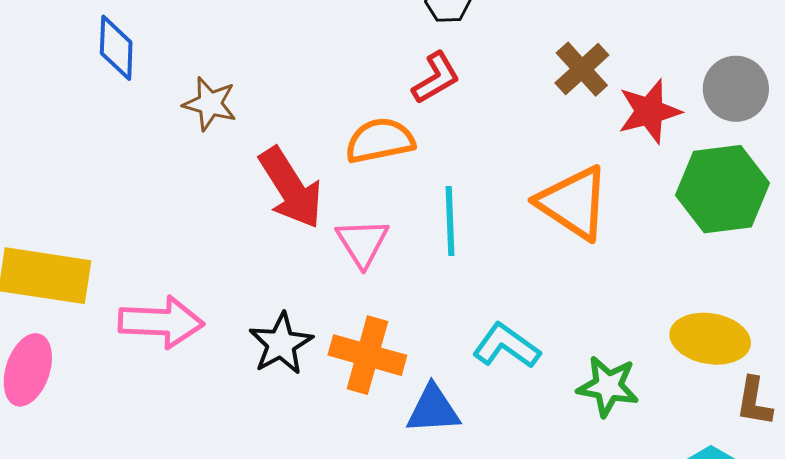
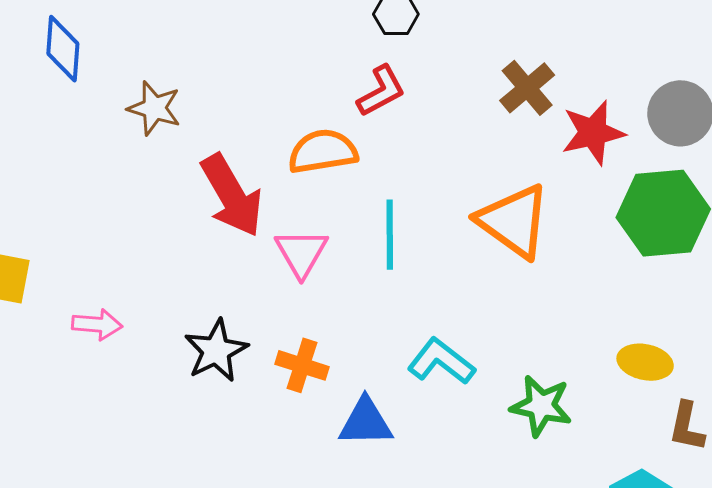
pink arrow: (161, 322) -> (97, 325), size x0.6
yellow ellipse: (710, 339) -> (645, 362), size x0.7
orange cross: (367, 355) -> (302, 365), size x0.7

